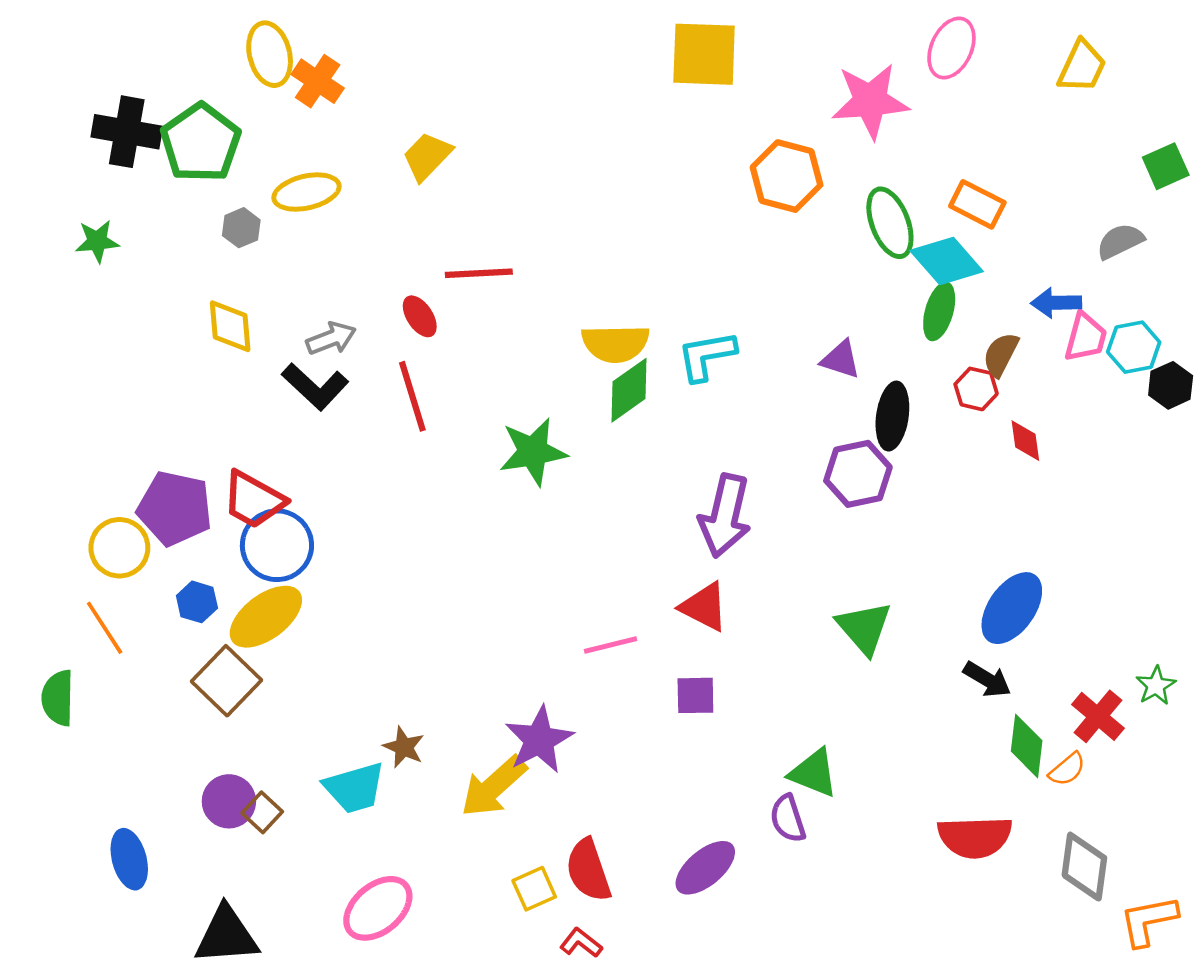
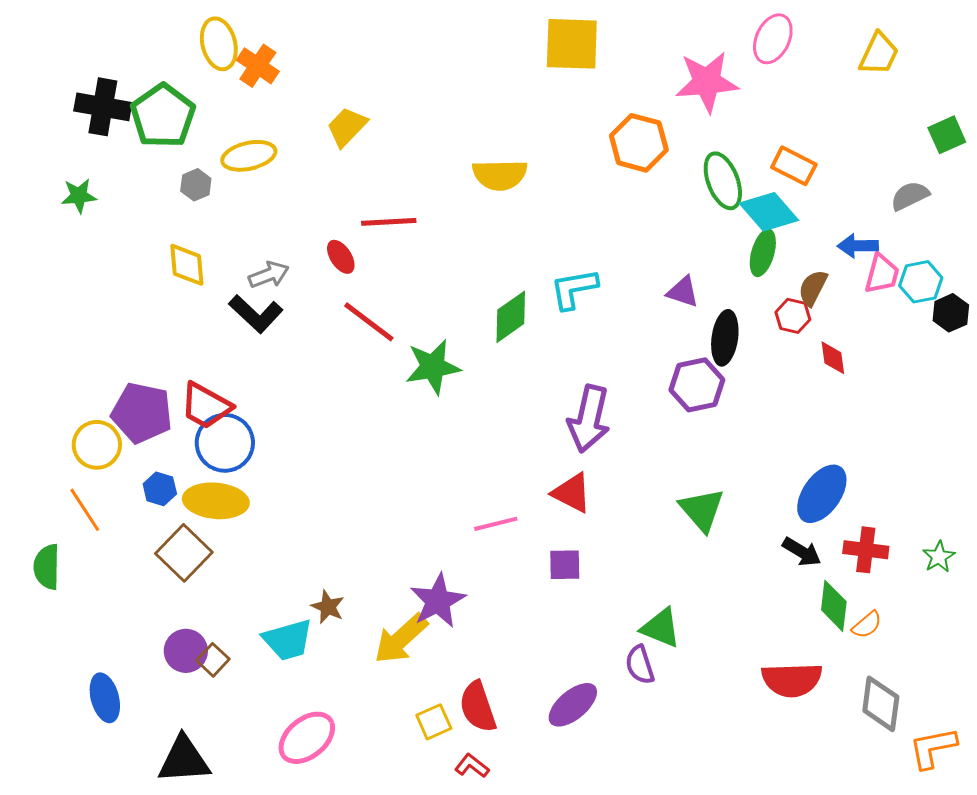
yellow semicircle: (615, 343) -> (500, 175), moved
red line: (412, 396) -> (369, 322), moved, turned -36
yellow ellipse: (266, 617) -> (216, 501), turned 42
red cross: (1098, 716) -> (866, 550), moved, turned -33

